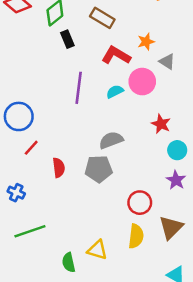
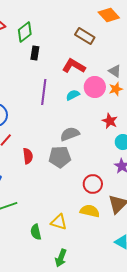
brown rectangle: (102, 18) -> (85, 36), moved
black rectangle: (67, 39) -> (35, 53), turned 32
orange star: (146, 42) -> (116, 89), moved
yellow semicircle: (136, 236) -> (90, 211), turned -84

